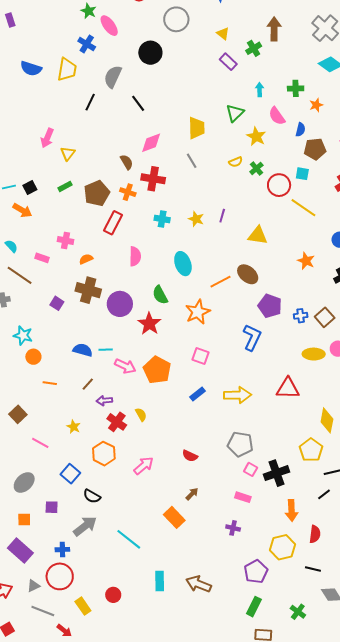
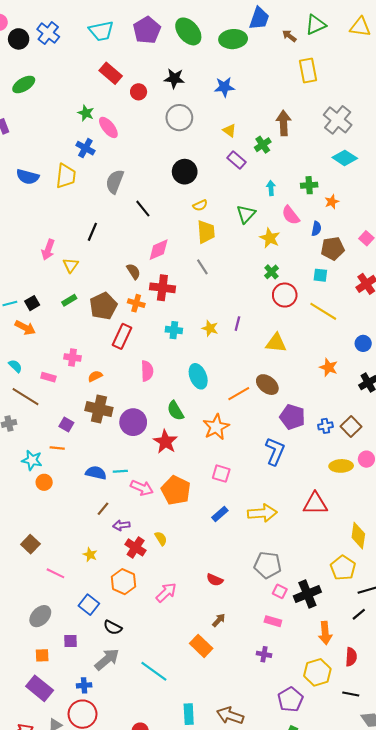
black circle: (150, 53) -> (185, 172), moved
black line: (90, 102) -> (92, 232), moved
yellow semicircle: (236, 162) -> (200, 205), moved
red circle: (279, 185) -> (285, 295), moved
orange line: (50, 383) -> (57, 448), moved

